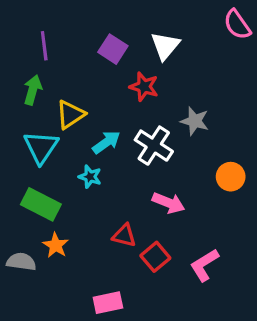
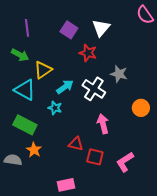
green arrow: (33, 90) -> (20, 55), turned 102
cyan triangle: (41, 147) -> (25, 90), turned -35
pink arrow: (168, 203) -> (103, 124), turned -126
red square: (155, 257) -> (95, 157), turned -36

